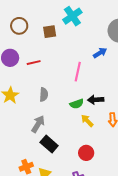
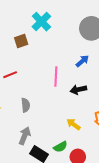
blue arrow: (100, 53) -> (82, 61), moved
black arrow: (96, 100) -> (78, 90), moved
green semicircle: (77, 104) -> (60, 147), moved

